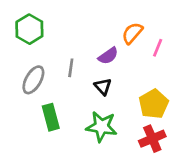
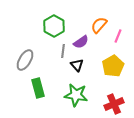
green hexagon: (29, 29) -> (54, 26), moved
gray line: (71, 68) -> (63, 51), moved
yellow pentagon: (154, 104) -> (113, 66), moved

